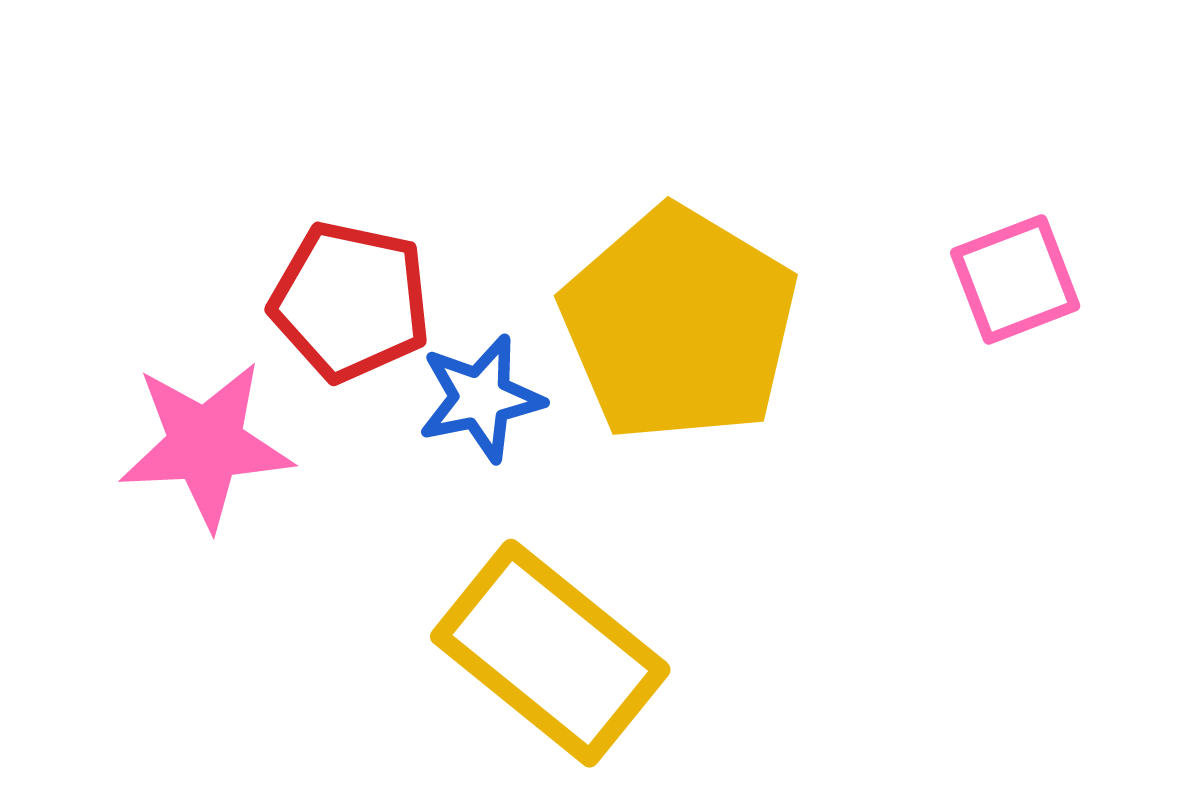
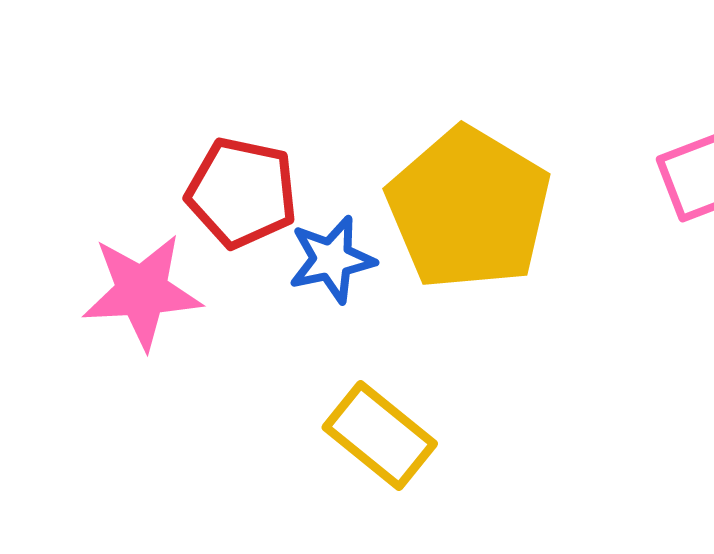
yellow rectangle: (550, 653) -> (380, 435), size x0.7

